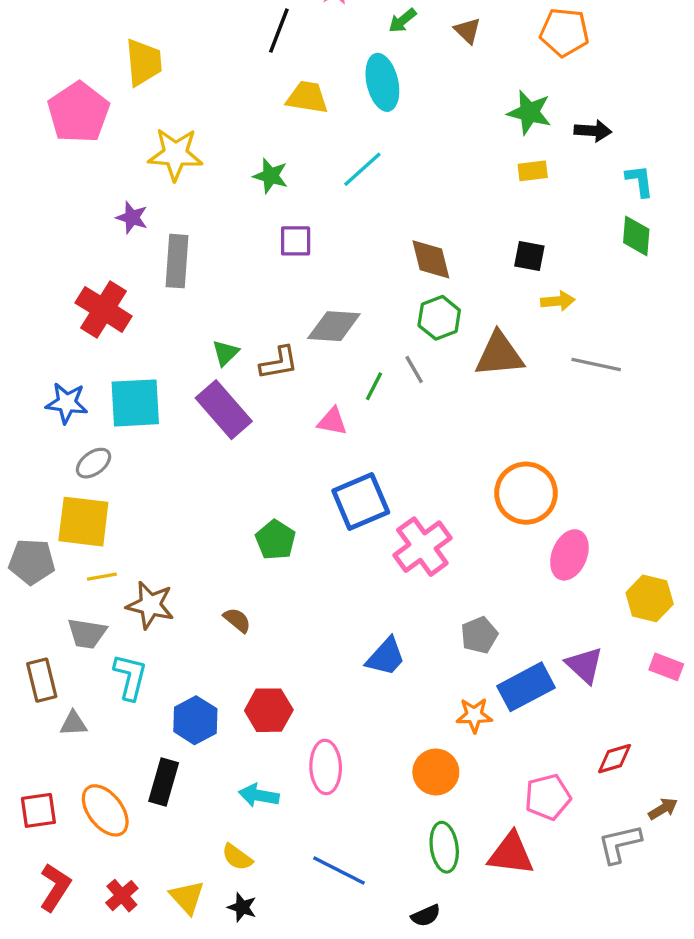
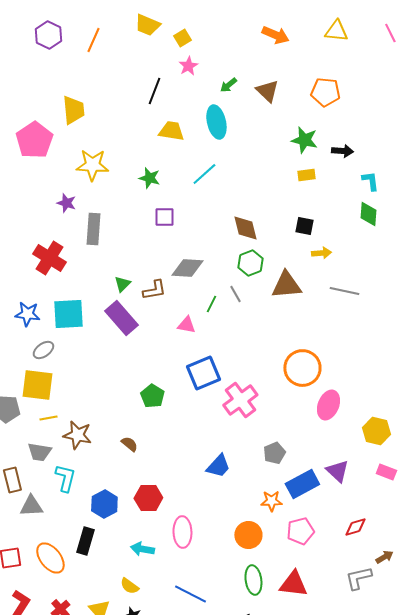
brown triangle: (468, 31) -> (267, 91), size x1.4
gray triangle: (73, 724) -> (31, 506), size x1.4
pink pentagon: (548, 797) -> (300, 531), moved

